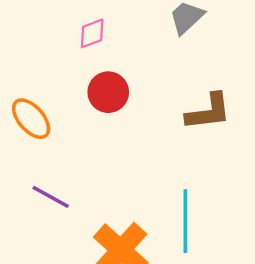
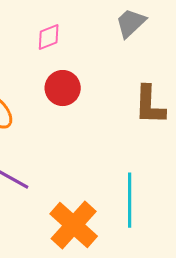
brown L-shape: (208, 112) -> (150, 105), turned 99

